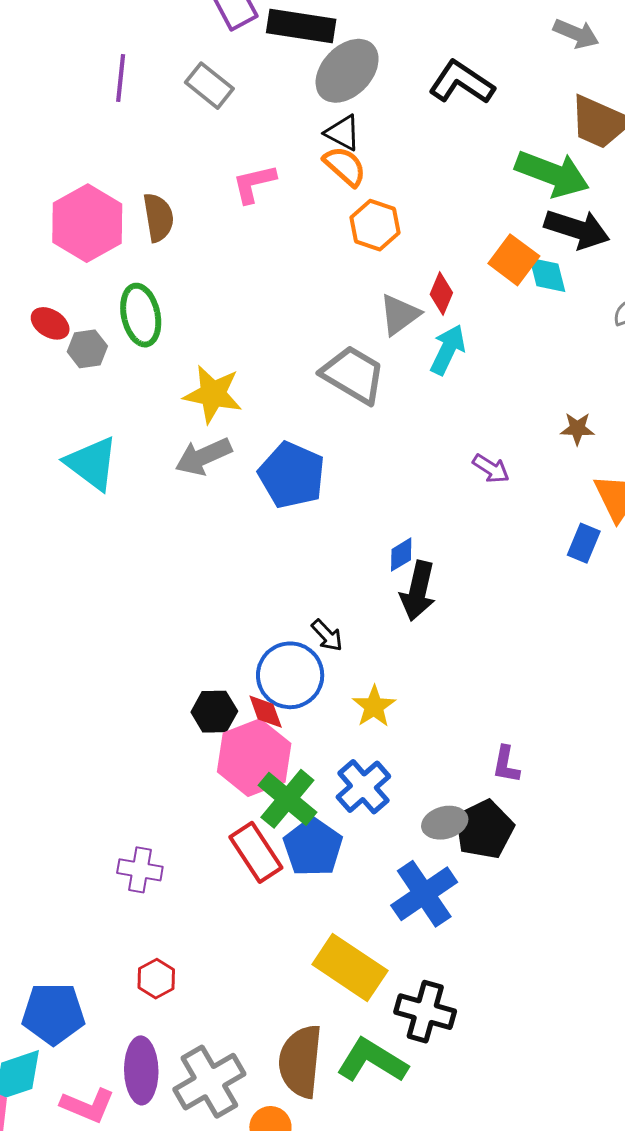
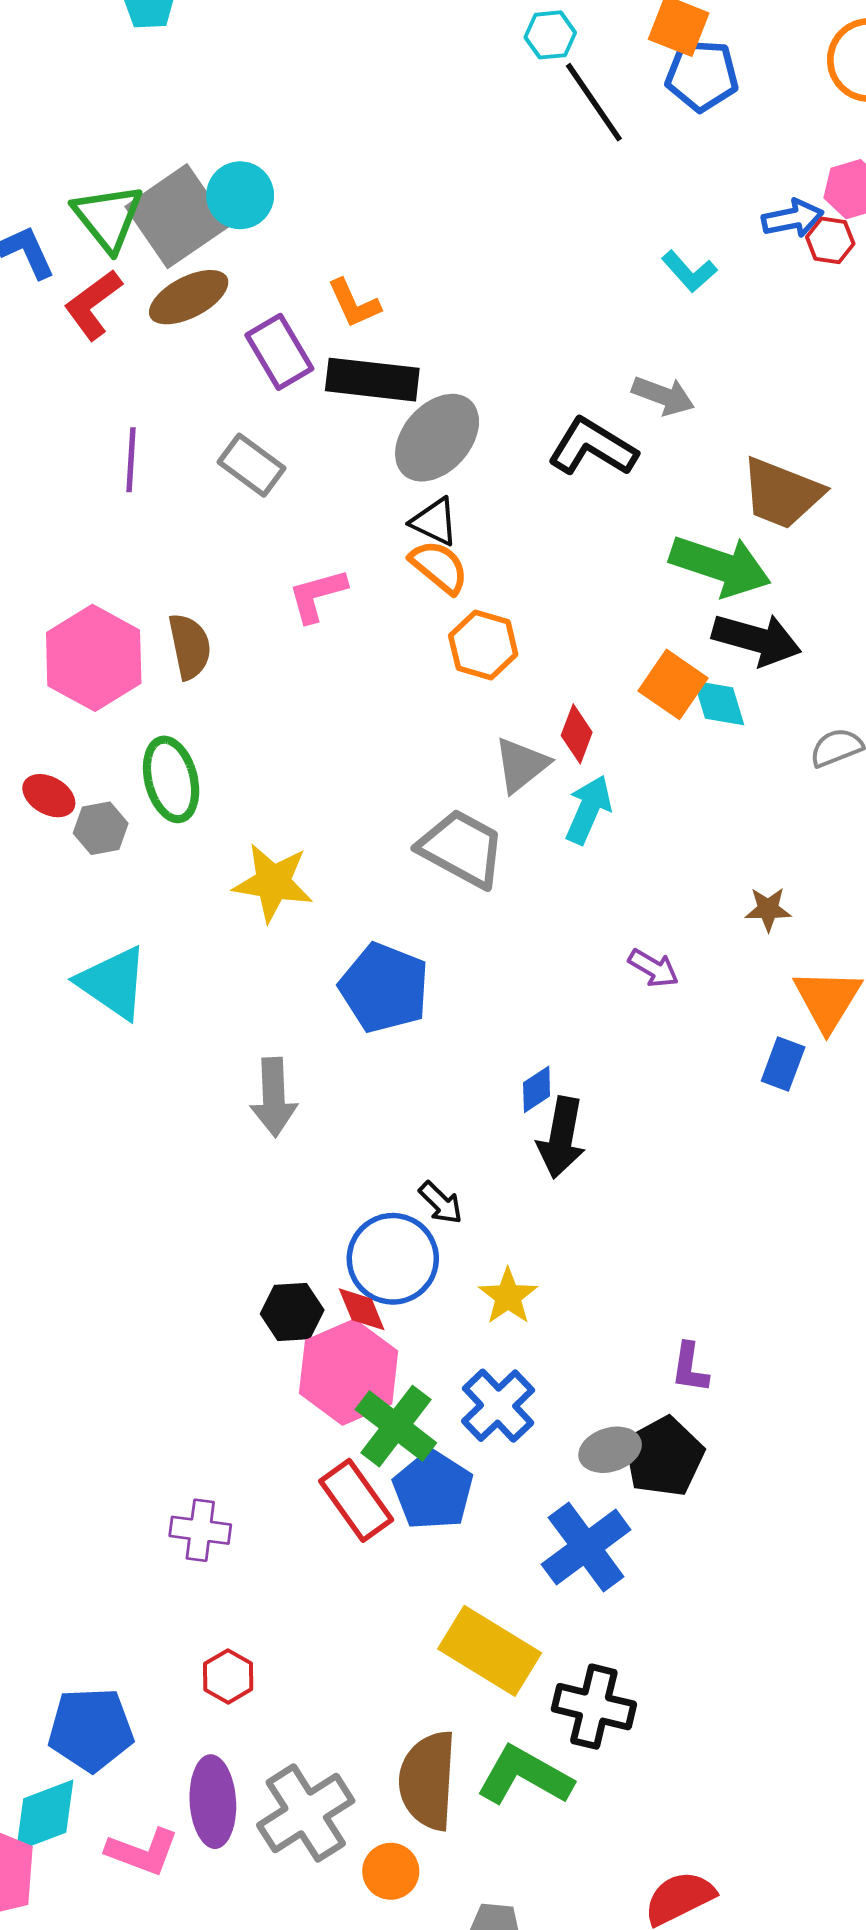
gray arrow: (576, 34) -> (663, 396), moved
gray arrow: (203, 456) -> (274, 1097), moved, turned -66

